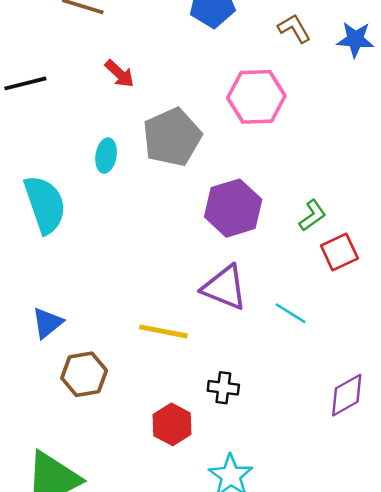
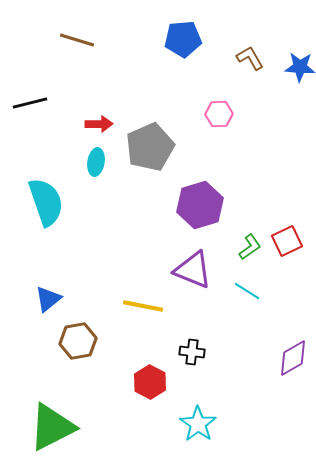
red arrow: (119, 74) -> (99, 124), moved, turned -44
pink hexagon: (256, 97) -> (219, 114), size x0.6
green L-shape: (313, 215) -> (250, 247), moved

